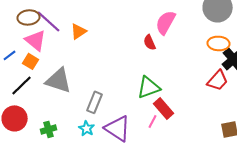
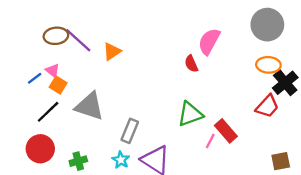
pink triangle: (36, 40) -> (53, 70), moved, size x0.6
red rectangle: (164, 108) -> (226, 131), moved
pink line: (153, 121) -> (210, 141), moved

